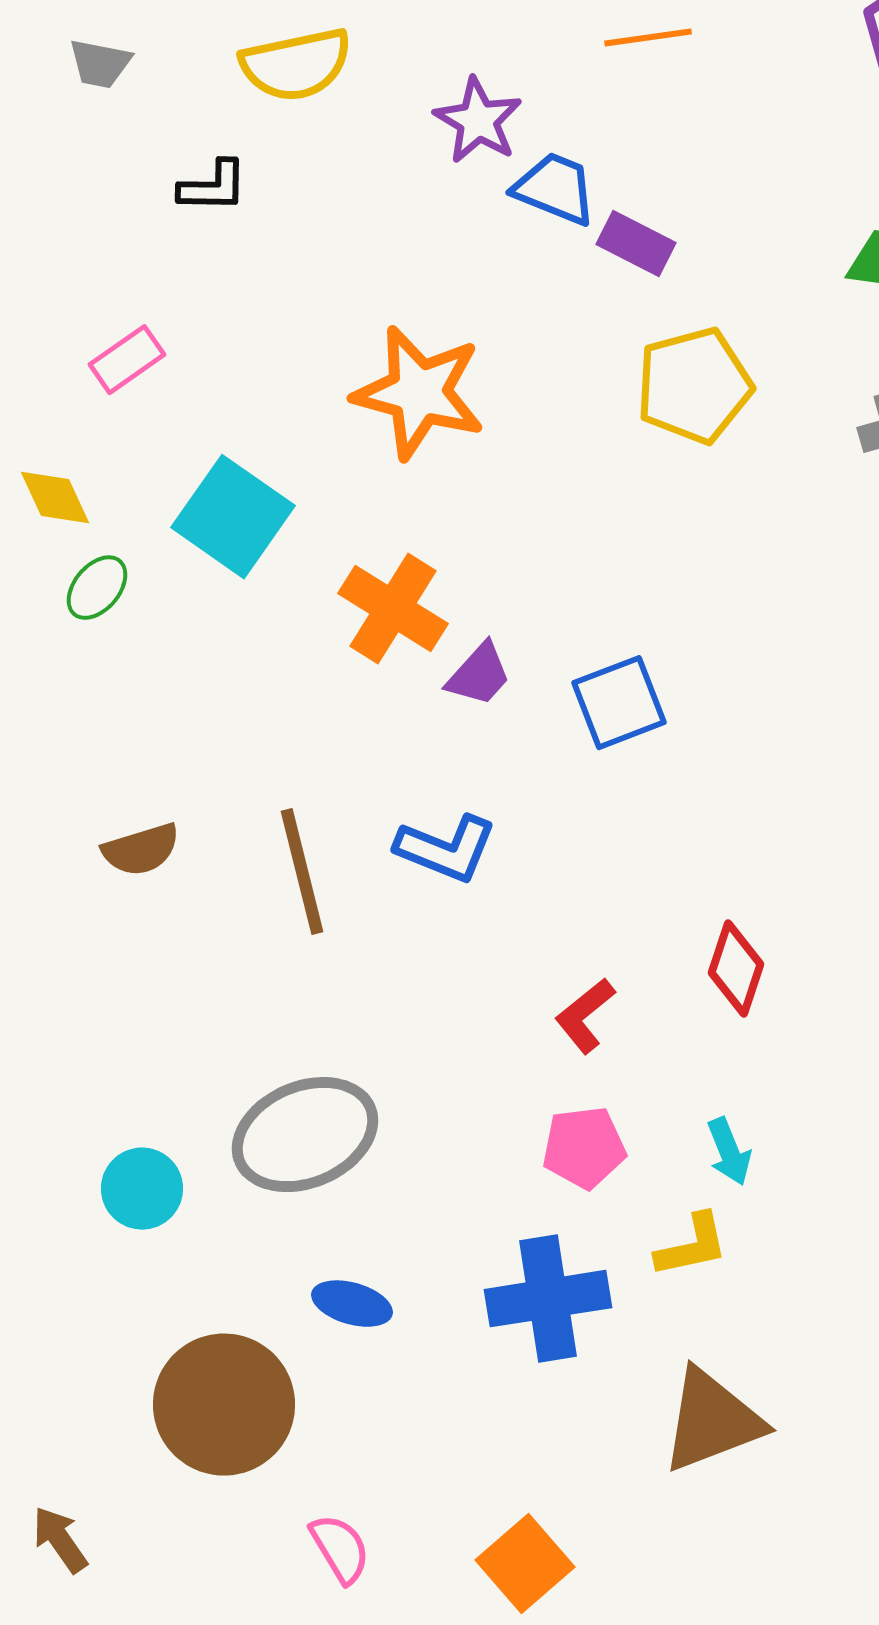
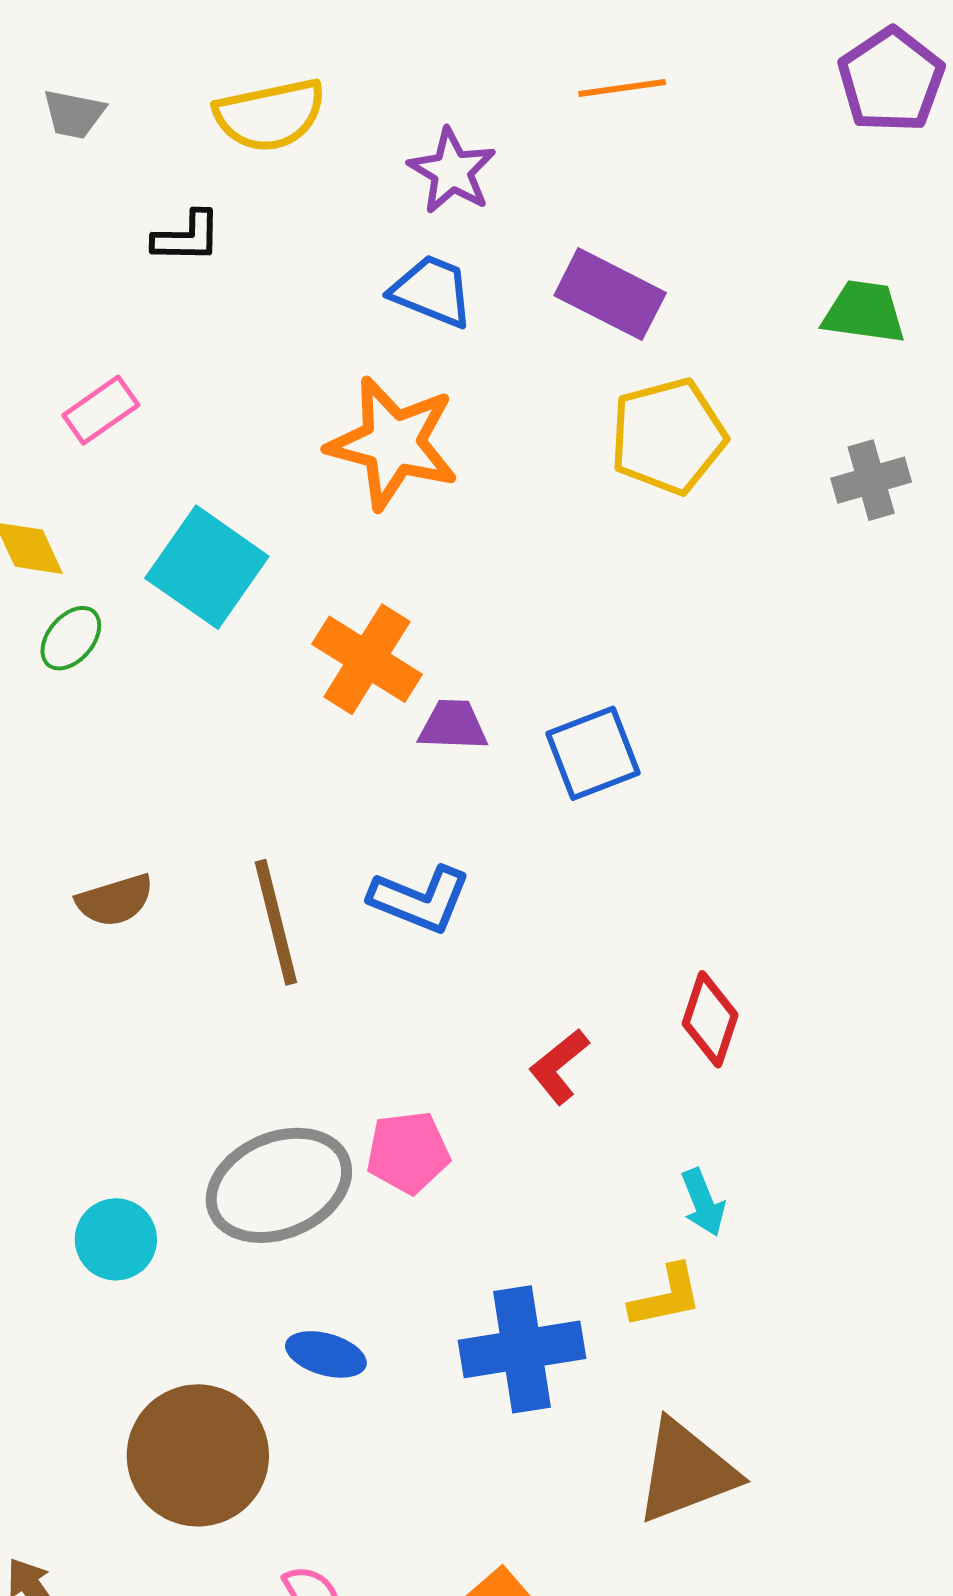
blue trapezoid: (555, 189) -> (432, 291), moved
purple rectangle: (636, 244) -> (610, 294), size x1.4
purple trapezoid: (479, 675) -> (453, 725), turned -130
pink pentagon: (584, 1148) -> (408, 1152), moved

